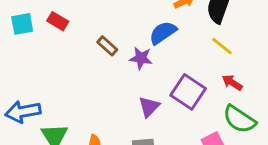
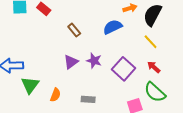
purple star: (141, 58) -> (94, 61), moved
purple triangle: (149, 107) -> (71, 62), moved

